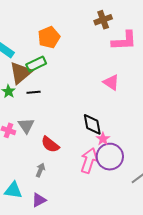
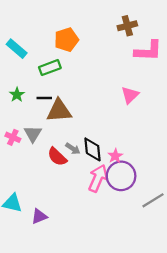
brown triangle: (21, 73) -> (59, 111), moved, turned 30
pink triangle: (111, 82) -> (130, 95), turned 36
black diamond: (92, 124) -> (93, 149), moved
gray arrow: (40, 170) -> (73, 149), moved, turned 96

